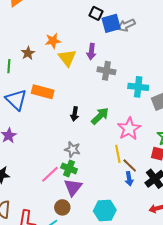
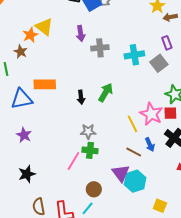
orange star: (53, 41) -> (30, 35), moved
yellow triangle: (67, 58) -> (44, 27), moved
blue triangle: (16, 100) -> (22, 99), turned -40
pink star: (129, 129) -> (151, 114), moved
brown line: (130, 166) -> (134, 152), moved
purple triangle: (73, 187) -> (121, 173), moved

